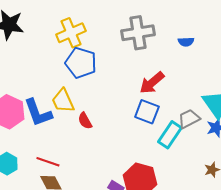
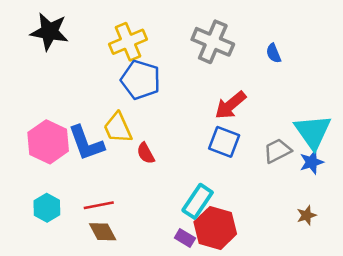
gray cross: (138, 33) -> (213, 42), turned 32
blue semicircle: (186, 42) -> (274, 53), turned 70
cyan rectangle: (170, 135) -> (198, 201), moved
red line: (48, 162) -> (99, 205), turned -30

